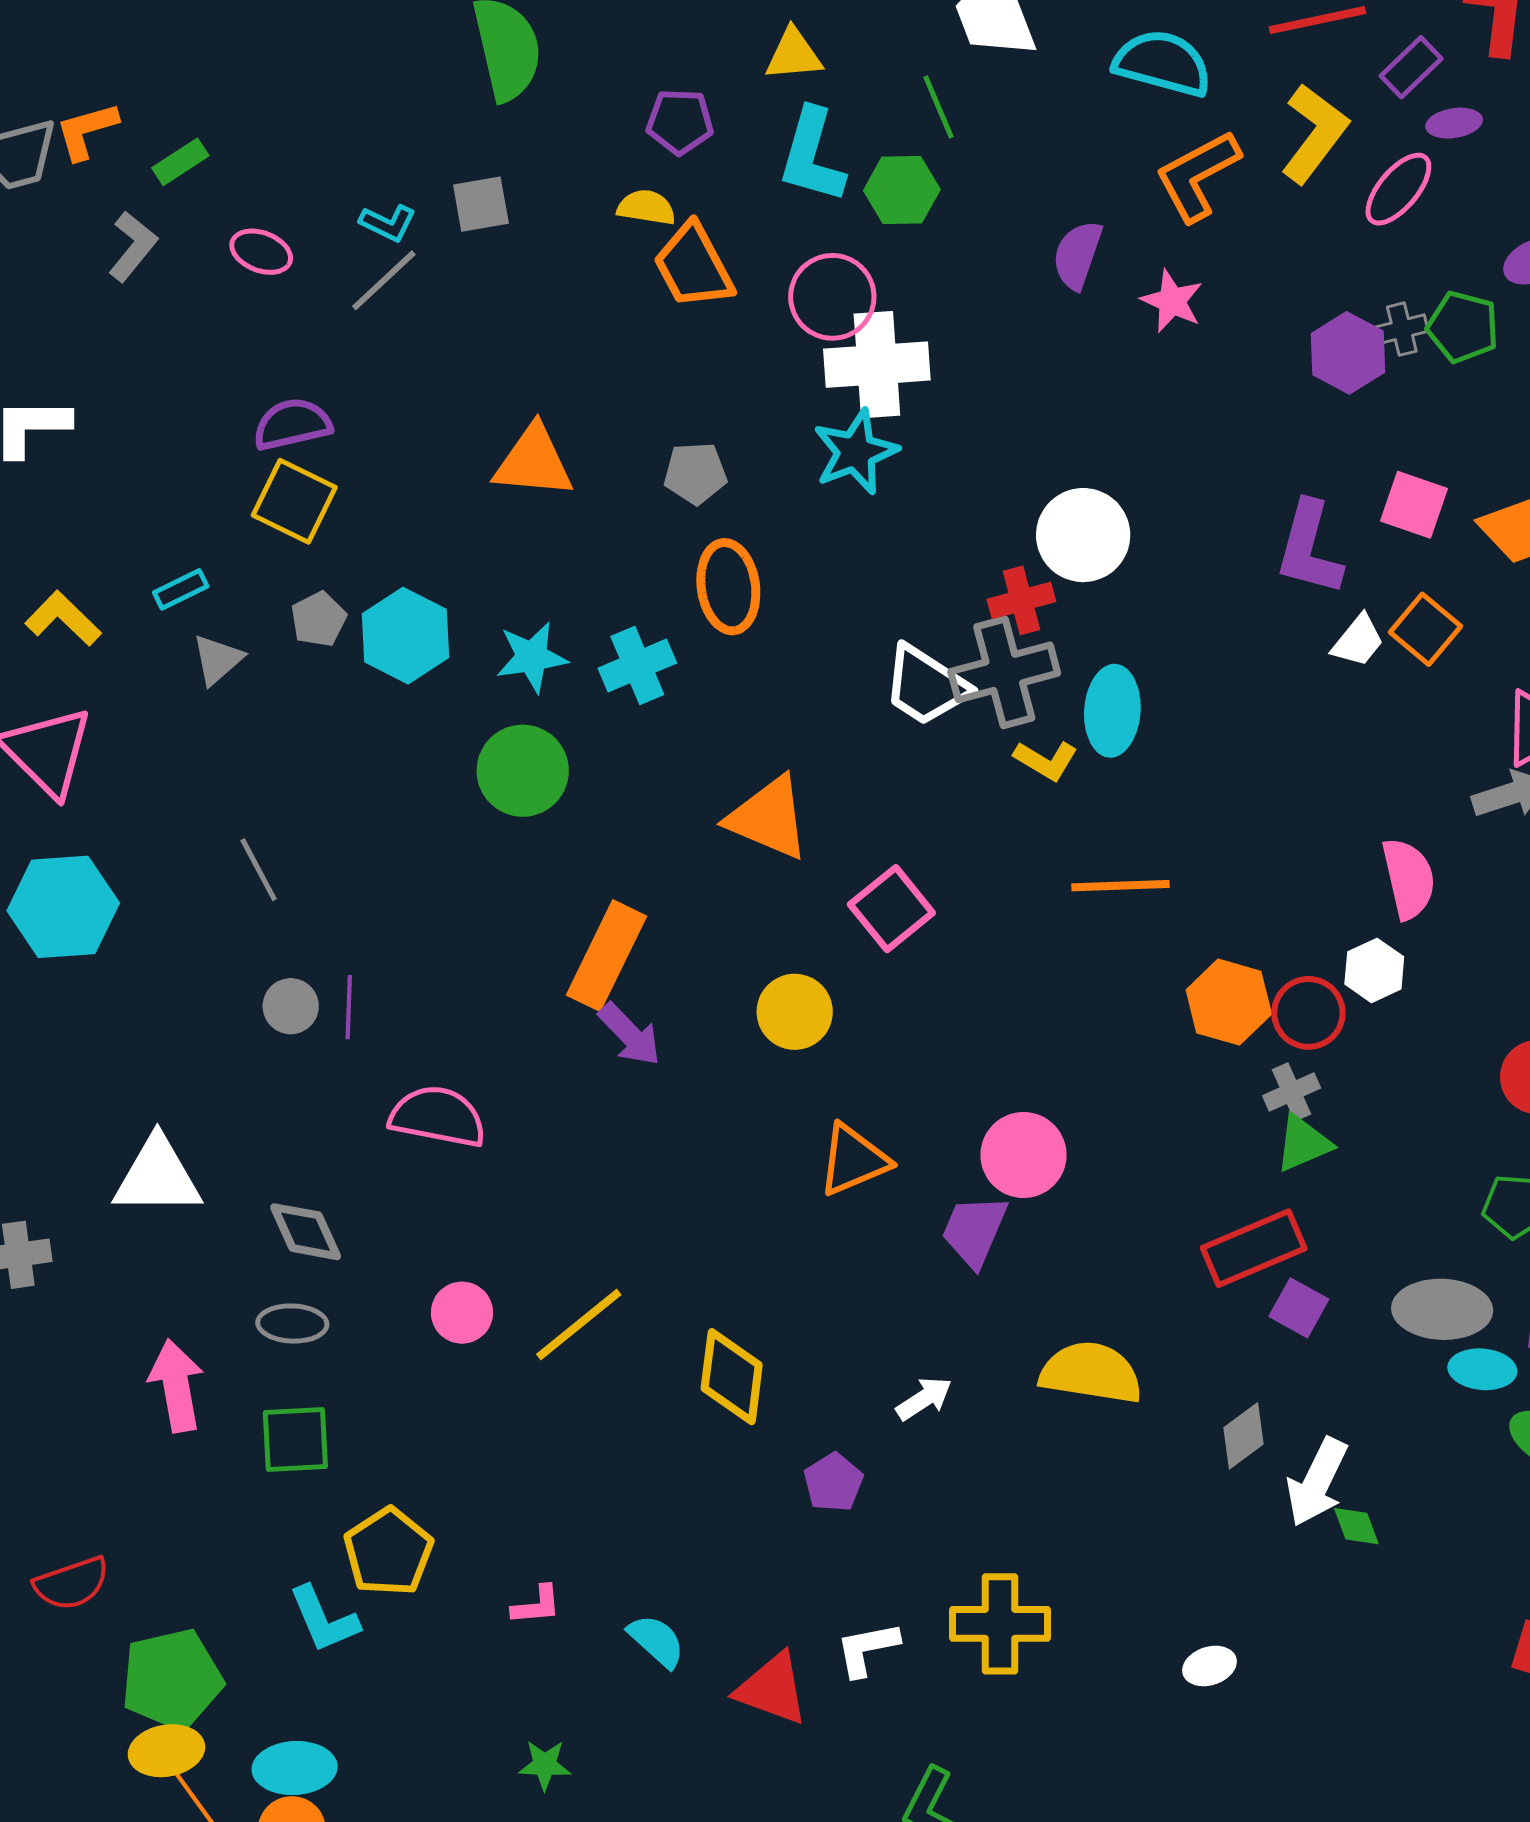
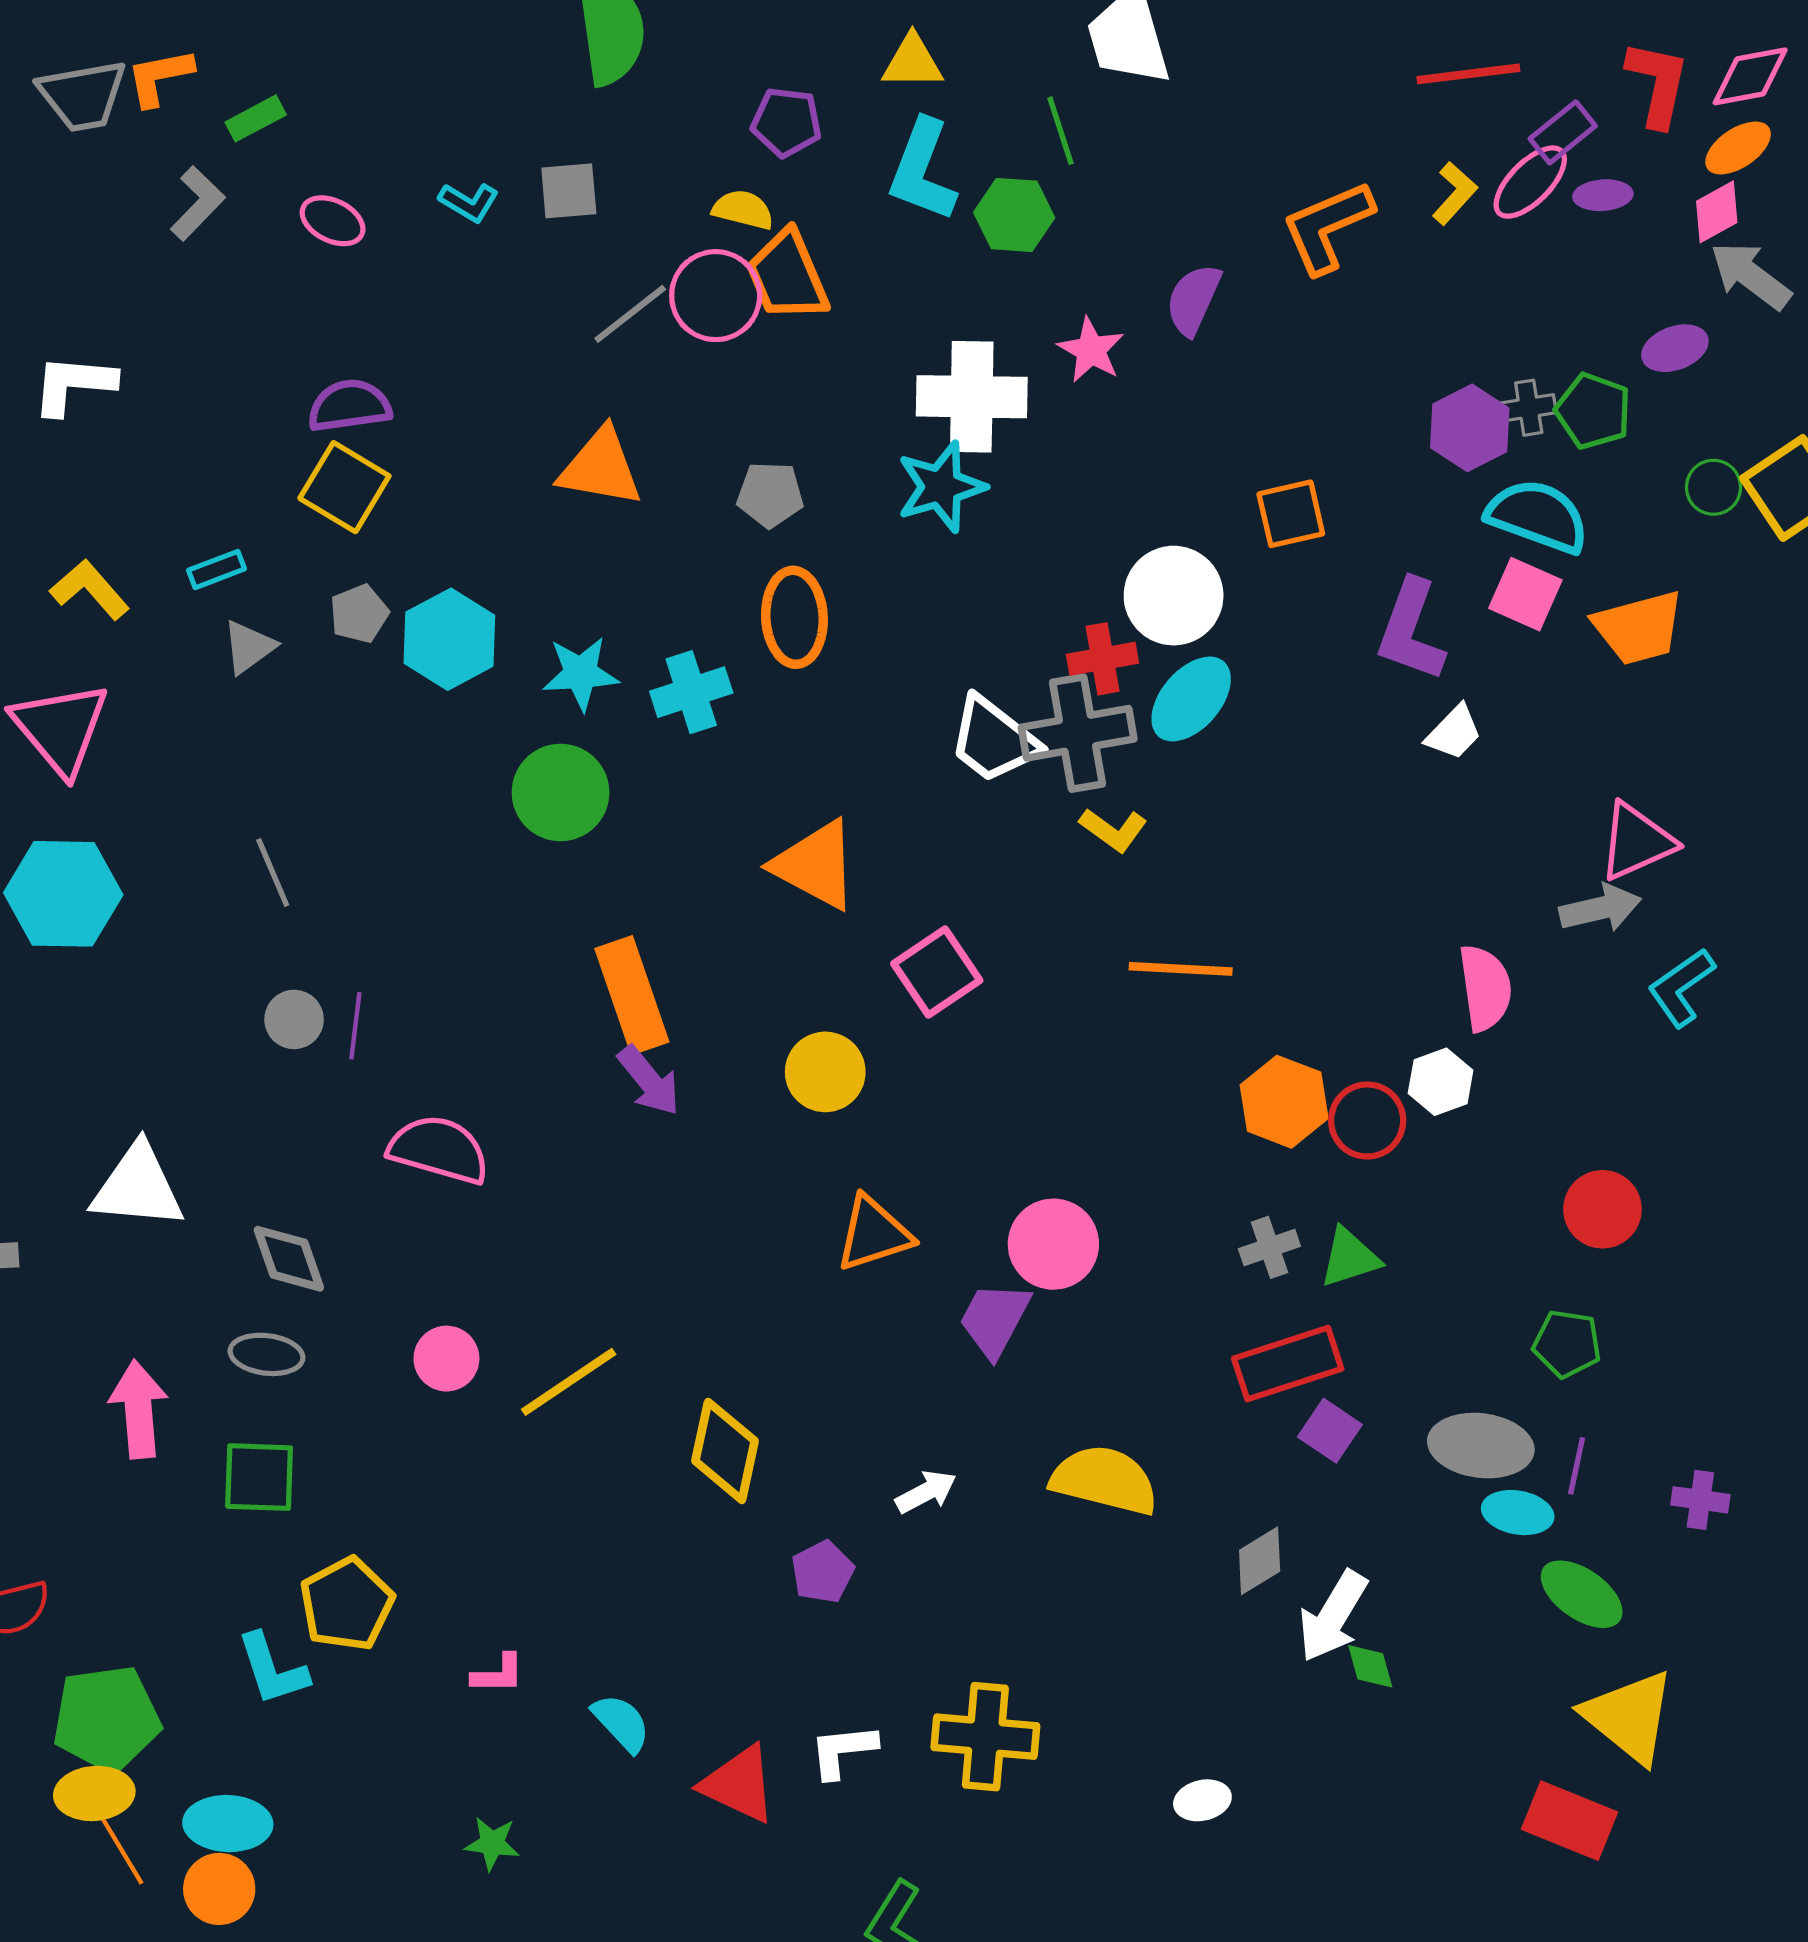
cyan semicircle: (1163, 63) -> (1538, 516), moved
yellow L-shape: (1314, 133) -> (1455, 193), size x0.6
pink ellipse: (1398, 189) -> (1530, 182), moved
gray line: (384, 280) -> (630, 314), moved
pink circle: (832, 297) -> (716, 296), moved
pink star: (1172, 301) -> (1091, 350), moved
orange square: (1426, 629) -> (1291, 514), moved, turned 32
cyan ellipse: (1112, 711) -> (1191, 699), moved, turned 32
orange rectangle: (606, 956) -> (632, 995), turned -50
gray cross: (1292, 1092) -> (1269, 1247), moved

